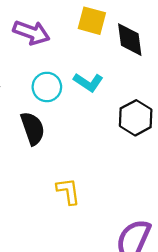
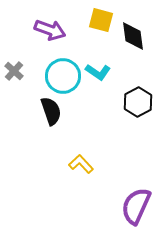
cyan circle: (47, 87) -> (63, 76), size x1.4
yellow L-shape: (68, 191) -> (81, 164), turned -35

